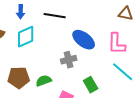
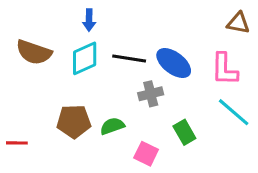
blue arrow: (21, 12) -> (89, 20), moved
black line: (55, 16) -> (129, 58), moved

